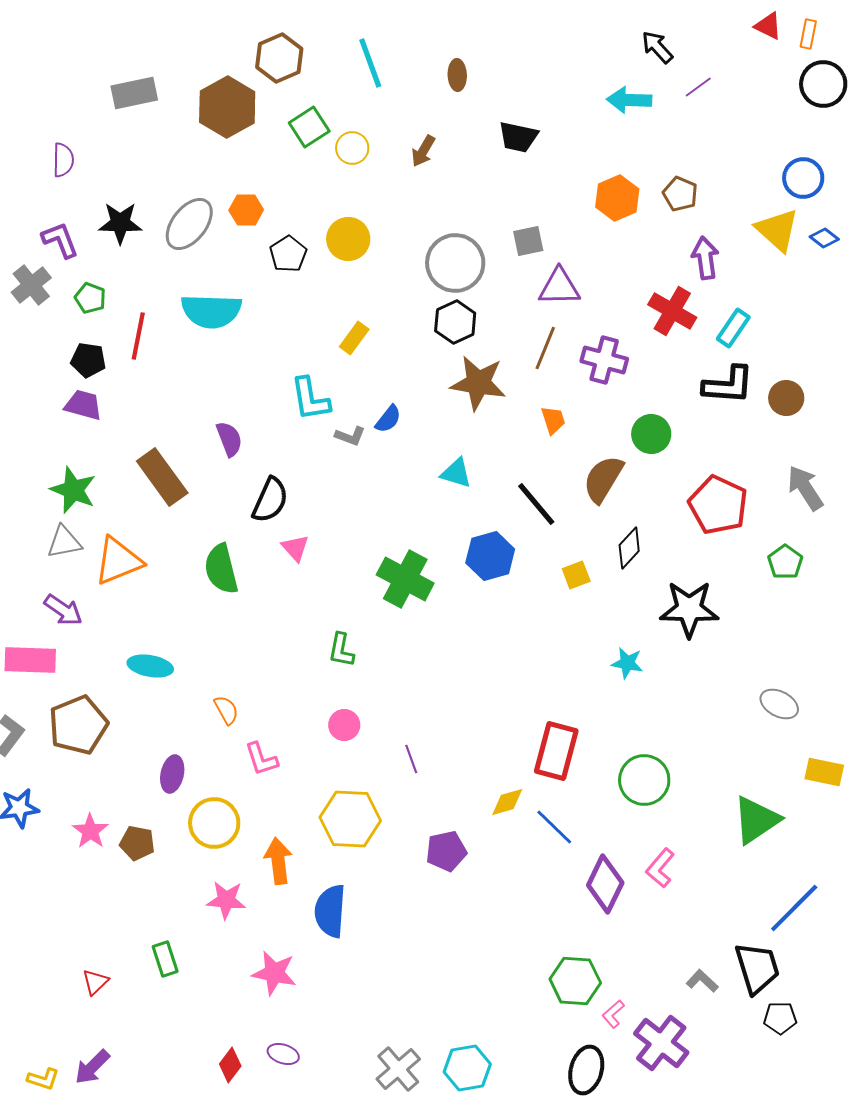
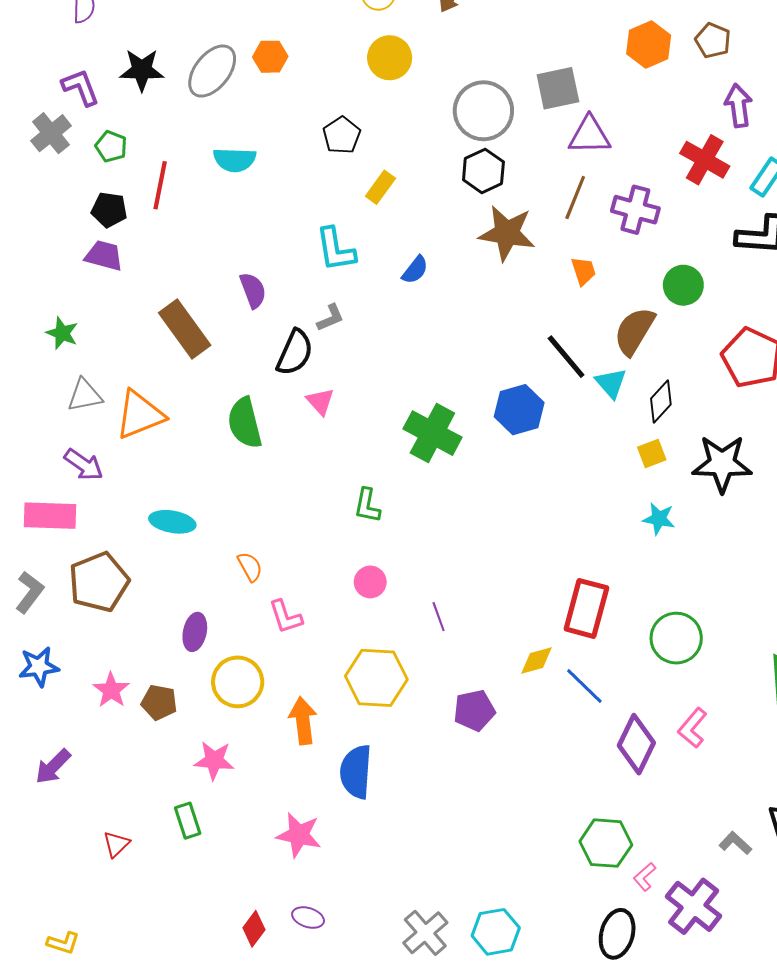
yellow circle: (348, 239) -> (390, 58), moved
gray square: (528, 241) -> (558, 88), size x1.4
black pentagon: (288, 254) -> (342, 135), moved
cyan semicircle: (211, 311) -> (235, 160), size x0.7
gray L-shape: (350, 436) -> (330, 318), moved, turned -44
cyan triangle: (456, 473) -> (611, 383), moved, turned 32
green star: (73, 490) -> (62, 333), moved, size x0.7
yellow square: (576, 575) -> (652, 453), moved
pink star: (226, 900) -> (214, 760), moved
purple arrow: (92, 1067) -> (53, 767), moved

